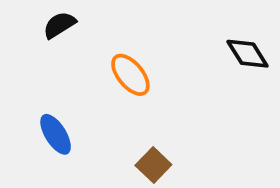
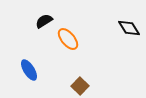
black semicircle: (59, 25) -> (44, 21), moved

